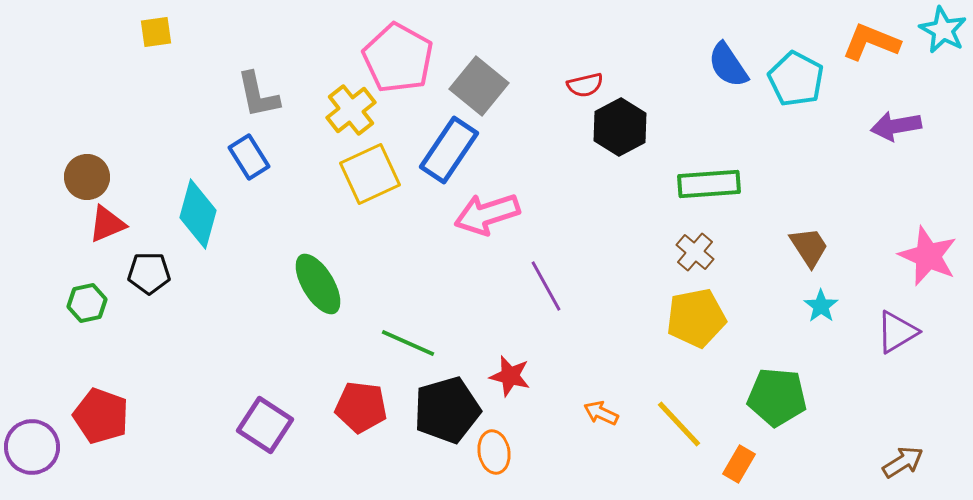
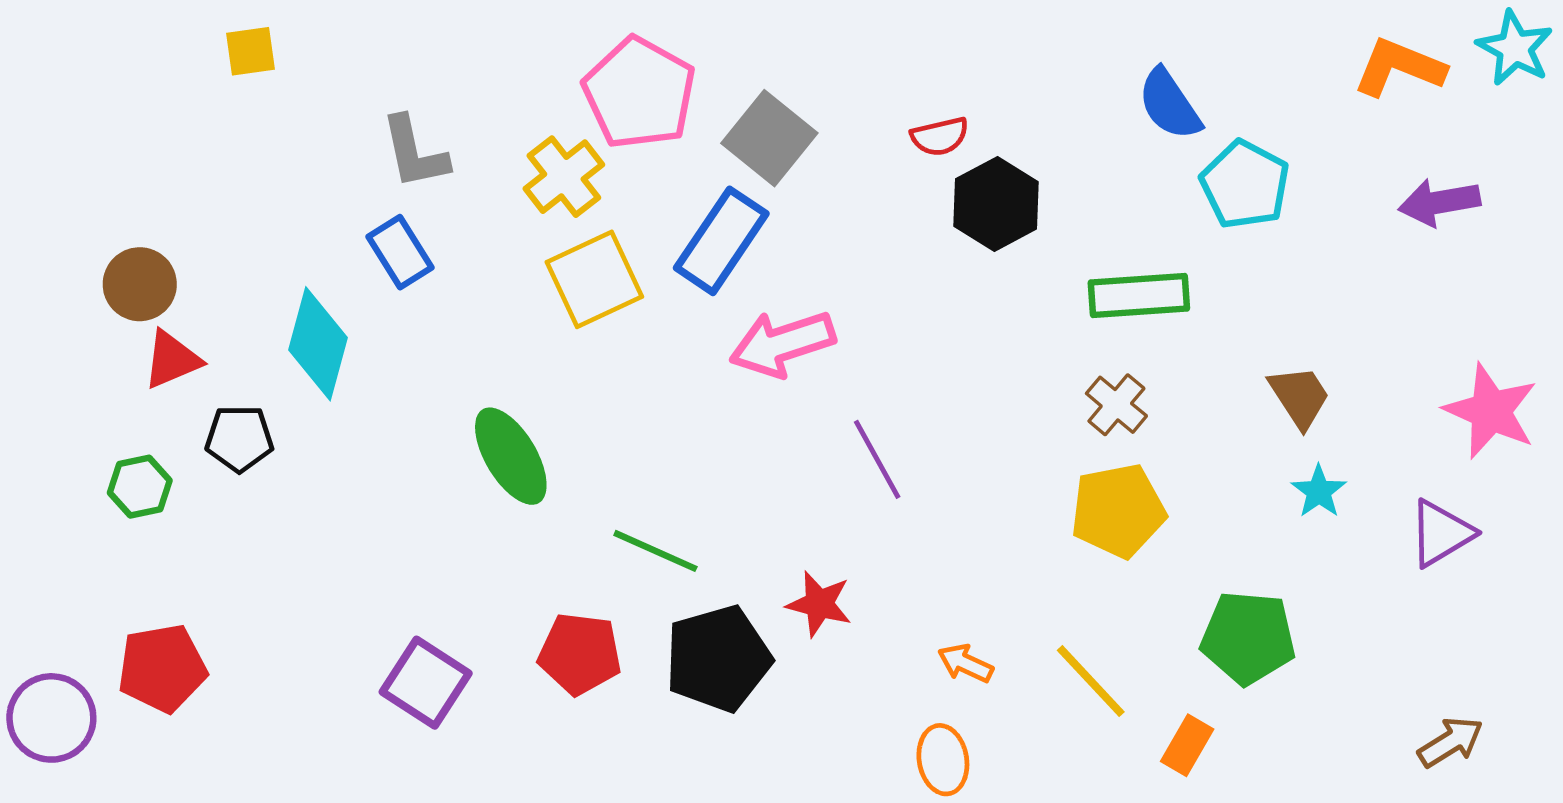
cyan pentagon: (796, 79) -> (1245, 185), moved
red pentagon: (101, 416) -> (162, 668), turned -30
orange ellipse: (494, 452) -> (943, 760), moved

